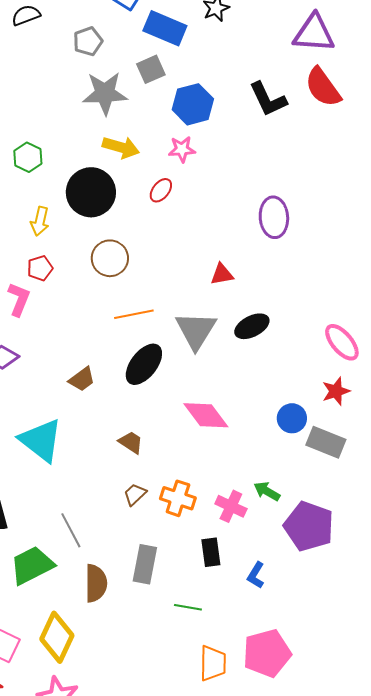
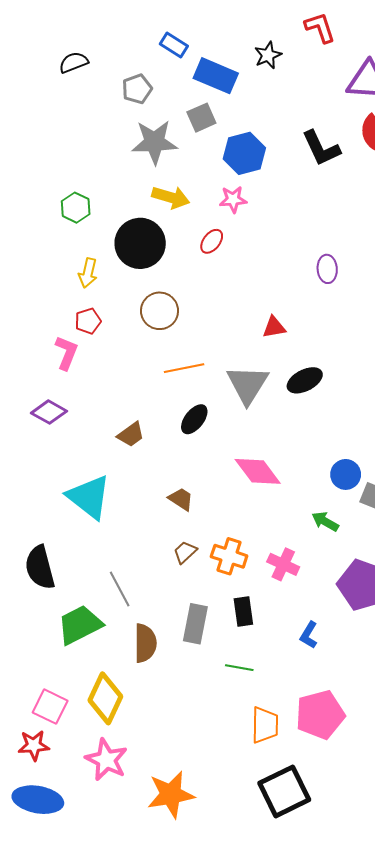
purple ellipse: (274, 217) -> (327, 269), size x0.7
black ellipse: (144, 364) -> (194, 419), size x0.7
green arrow: (267, 491) -> (325, 521), moved
black rectangle: (211, 552) -> (243, 611), moved

